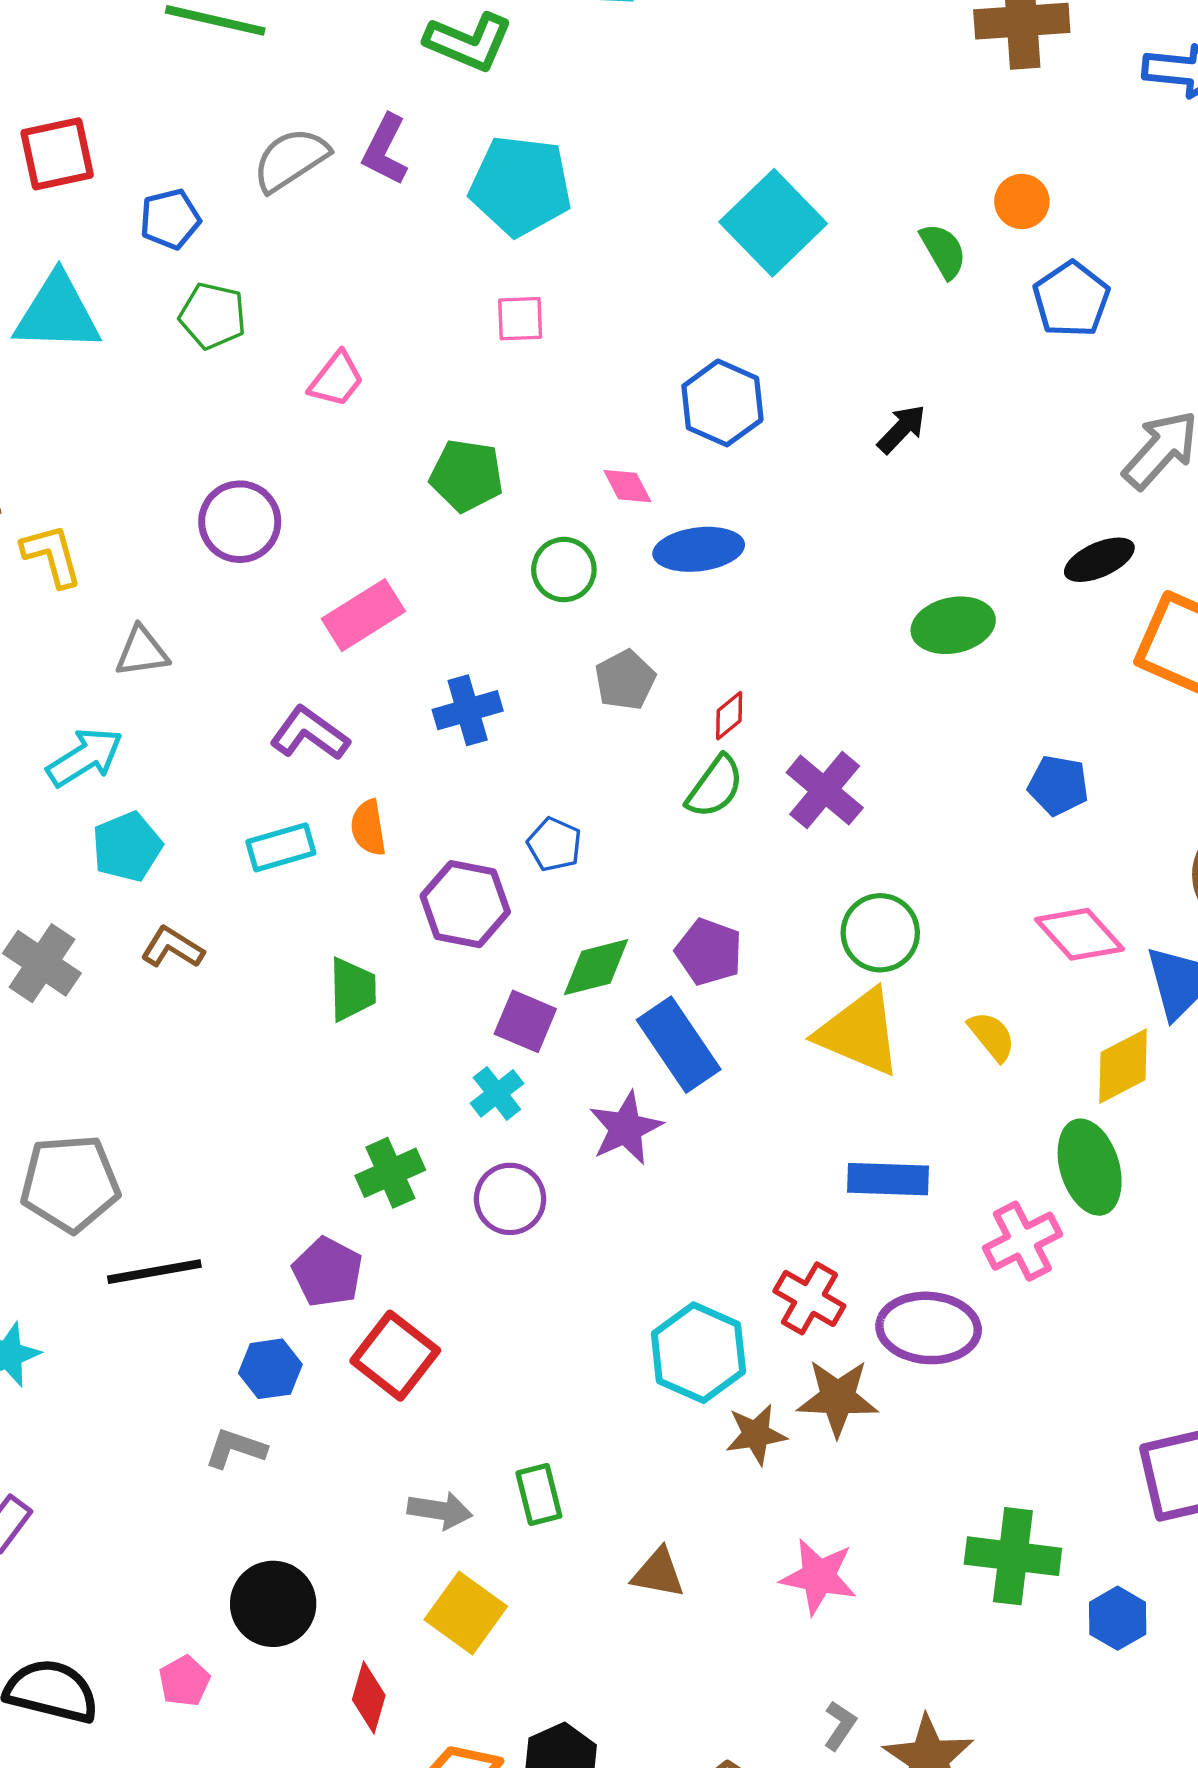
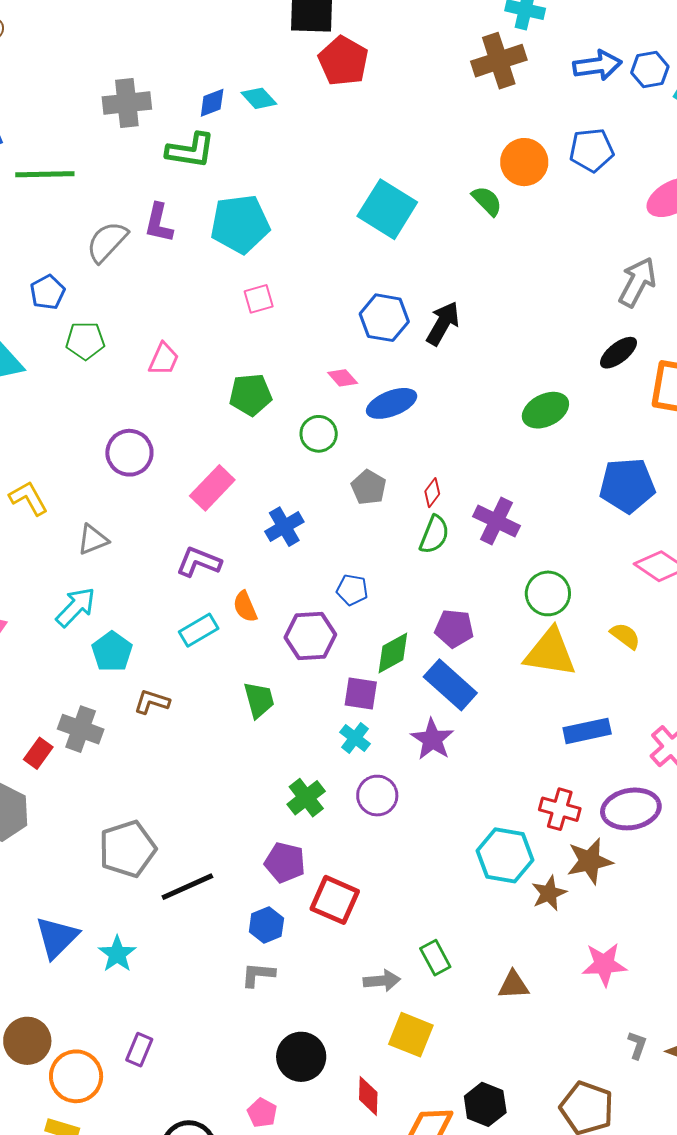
orange circle: (1022, 201) -> (524, 162), size x1.5
blue pentagon: (1071, 299) -> (592, 150), moved, turned -30
black arrow: (902, 429) -> (443, 323), moved, size x1.4
blue pentagon: (1058, 785) -> (627, 485), size x1.6

